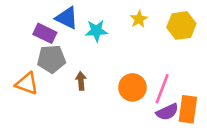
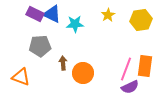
purple rectangle: (45, 33) -> (35, 14), moved
orange triangle: (27, 84) -> (21, 77), moved
orange circle: (132, 87) -> (83, 73), moved
orange rectangle: (188, 109) -> (145, 66), moved

